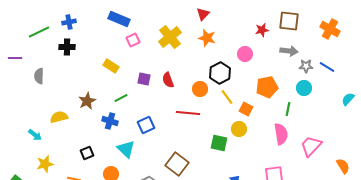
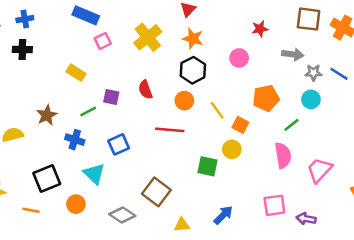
brown square: (289, 21) -> (309, 19), moved
black hexagon: (220, 73) -> (193, 70), moved
purple square: (144, 79) -> (111, 97), moved
green line: (288, 109) -> (291, 125), turned 40
black square: (87, 153) -> (47, 179), size x1.6

